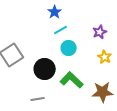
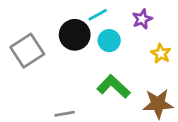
purple star: (100, 32) -> (142, 19), moved
black circle: (45, 69) -> (75, 35), moved

